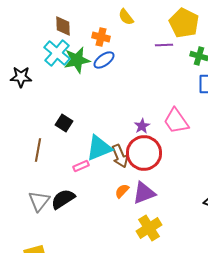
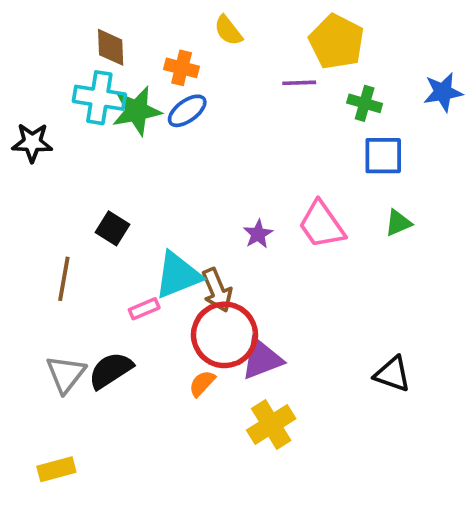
cyan cross: (57, 53) -> (99, 98), turned -32
red circle: (144, 153) -> (224, 335), moved
orange semicircle: (122, 191) -> (202, 383), moved

